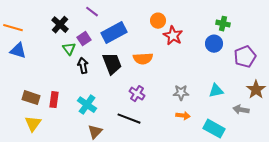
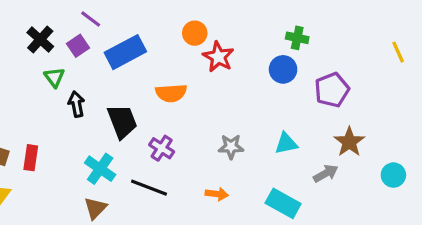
purple square: (84, 39) -> (78, 46), moved
black trapezoid: (112, 64) -> (122, 121), moved
cyan cross: (87, 105) -> (100, 169), moved
gray arrow: (241, 110) -> (326, 173), turned 140
orange arrow: (183, 116) -> (217, 194), moved

